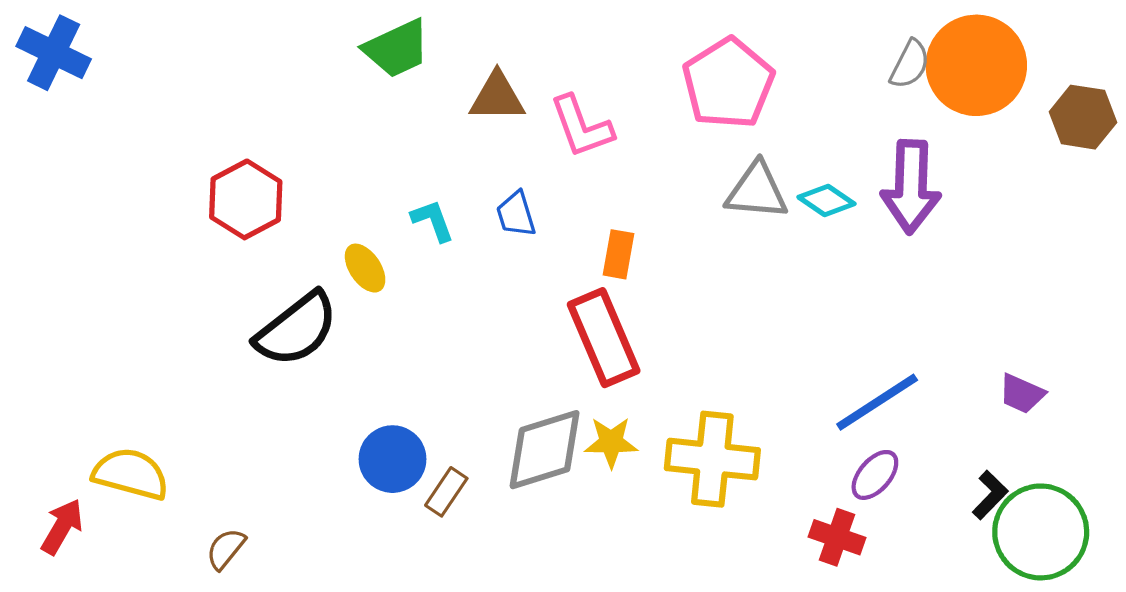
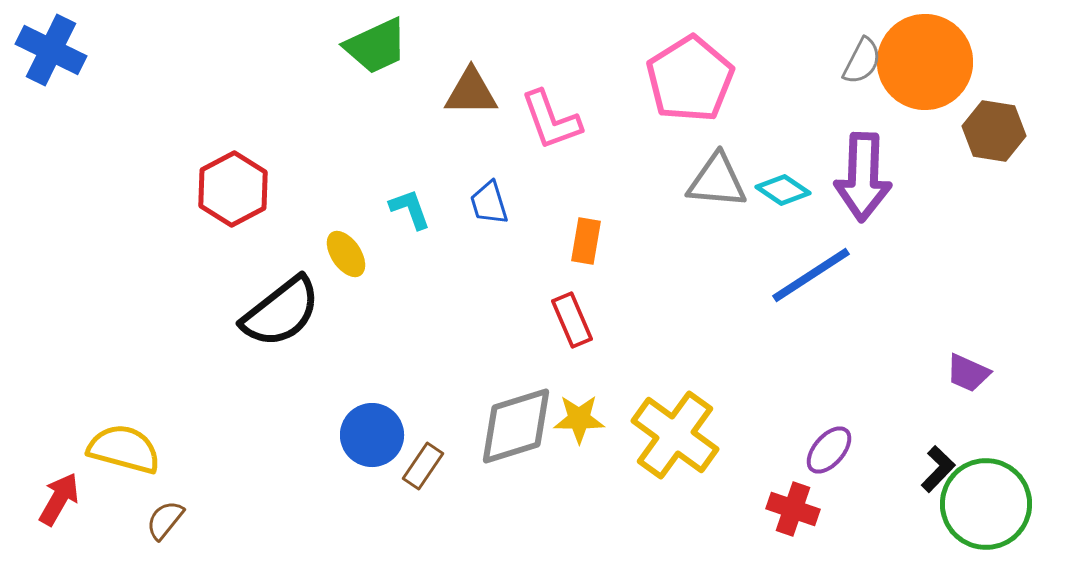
brown hexagon: (1083, 117) -> (994, 131), moved
red rectangle: (604, 338) -> (572, 320), size x0.6
blue line: (877, 402) -> (811, 275), moved
yellow cross: (712, 459) -> (675, 435), turned 30
brown semicircle: (226, 549) -> (165, 520), moved

